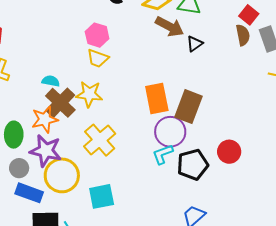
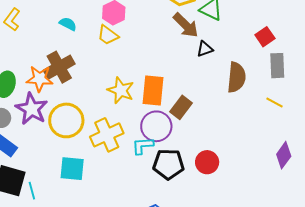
brown semicircle: (243, 35) -> (236, 77), moved, size x1.4
cyan semicircle: (51, 81) -> (68, 24), moved
yellow star: (89, 94) -> (121, 90), moved
brown rectangle: (188, 107) -> (181, 107), size x0.7
yellow cross: (100, 140) -> (107, 135), moved
yellow circle: (62, 175) -> (66, 120), moved

